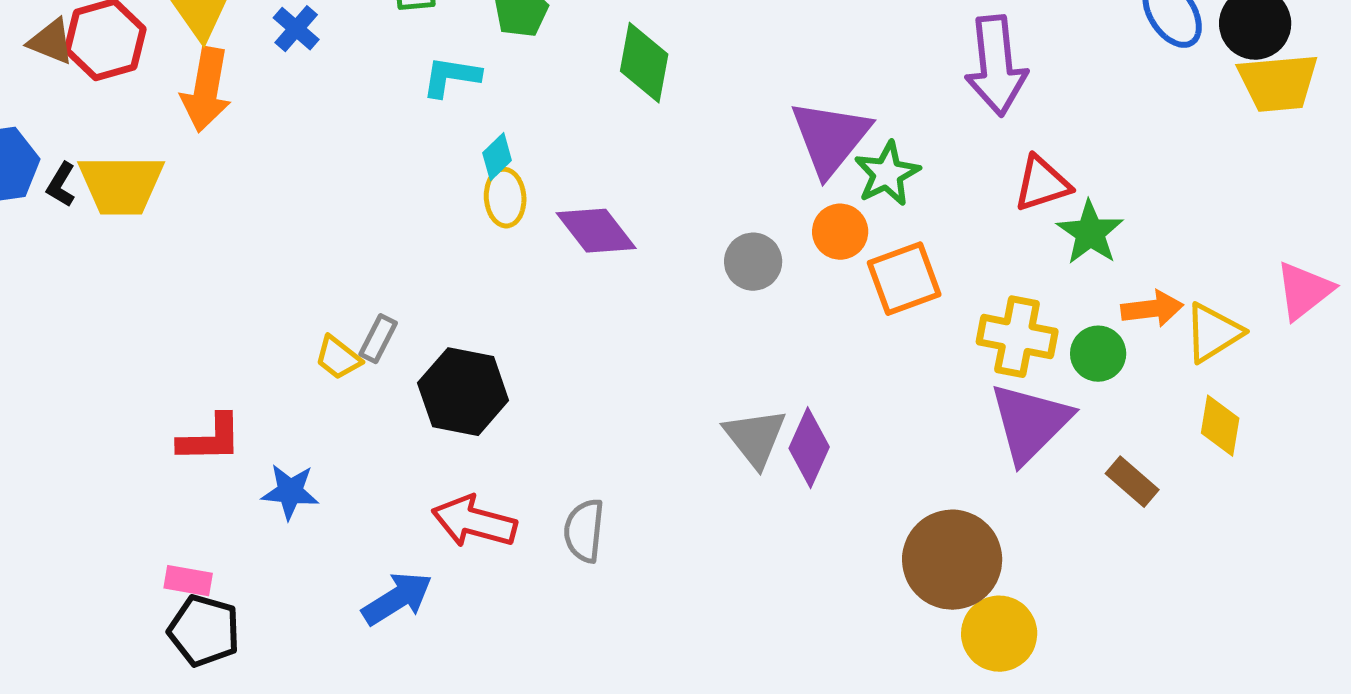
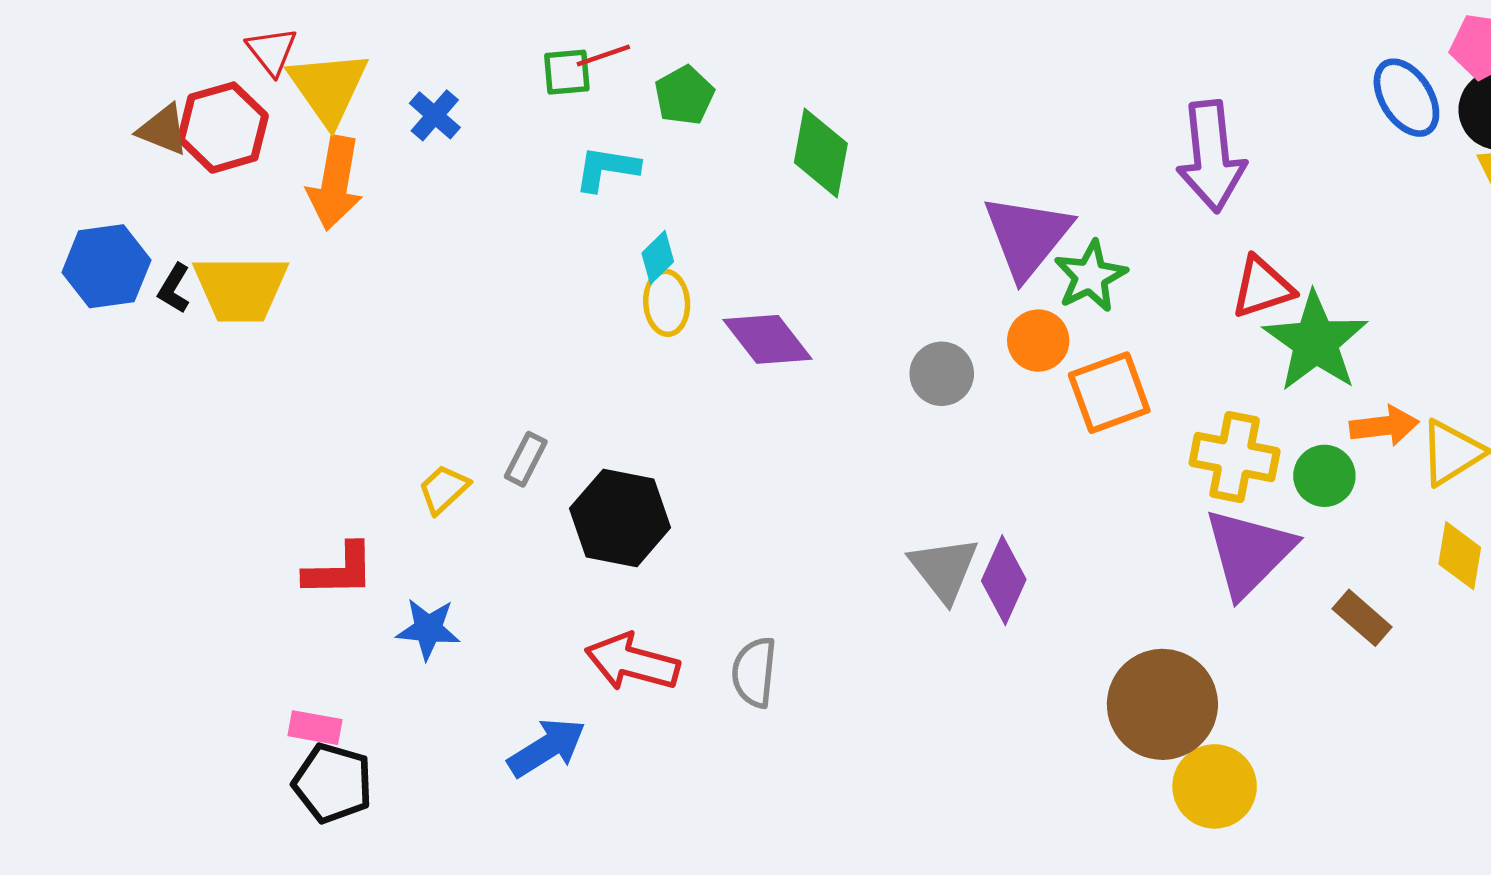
green star: (1090, 233) -> (1316, 342), size x1.4
yellow trapezoid: (338, 358) -> (444, 489), moved, turned 99

